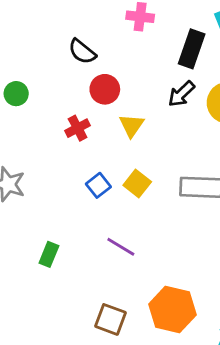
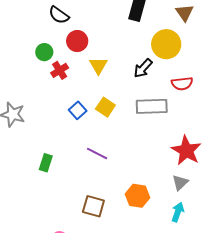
green circle: (16, 94) -> (44, 52), moved
black arrow: (181, 94) -> (143, 68), moved
orange hexagon: (172, 309) -> (137, 196), size x0.7

